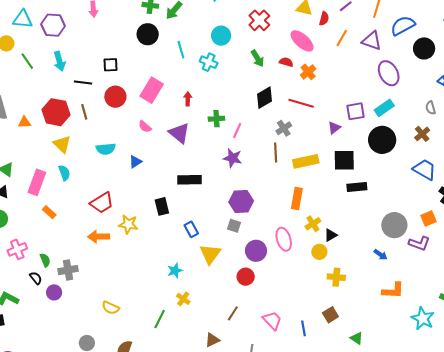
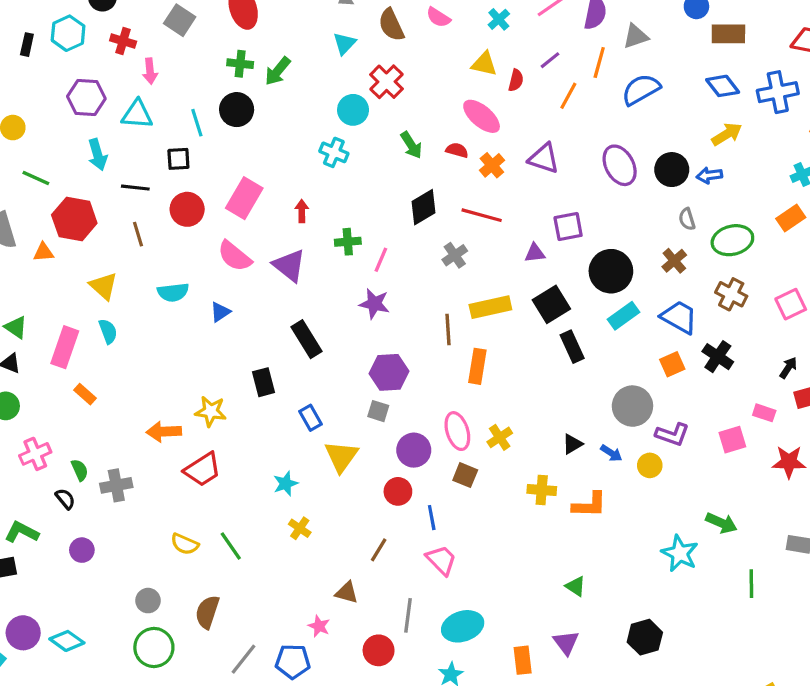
cyan triangle: (23, 19) -> (137, 114), moved
red cross: (259, 20) -> (386, 82), moved
orange line: (342, 38) -> (568, 96), moved
purple triangle: (372, 41) -> (544, 158), moved
black circle: (424, 48) -> (672, 170), moved
cyan line: (181, 50) -> (197, 123), moved
green line: (27, 61) -> (36, 178), moved, turned -30
cyan rectangle: (384, 108) -> (623, 316), moved
red hexagon: (56, 112) -> (74, 219), moved
pink semicircle: (145, 127) -> (235, 256), size x1.6
purple triangle: (334, 128) -> (535, 253), turned 32
brown line: (276, 152) -> (448, 330), moved
black square: (344, 160) -> (551, 304), turned -30
black rectangle: (189, 180) -> (307, 339), turned 60
black rectangle: (357, 187) -> (572, 347), turned 72
red trapezoid: (102, 203) -> (203, 469), moved
orange square: (429, 218) -> (672, 364), moved
yellow cross: (313, 224) -> (500, 437), moved
black triangle: (331, 235) -> (572, 444), moved
yellow circle: (319, 252) -> (650, 465), moved
orange L-shape: (393, 291) -> (589, 505), moved
purple circle: (54, 292) -> (82, 550), moved
brown square: (330, 315) -> (465, 475), moved, turned -35
green line: (160, 319) -> (231, 546), moved, turned -60
blue line: (304, 328) -> (432, 518), moved
brown triangle: (212, 340) -> (347, 593), turned 42

